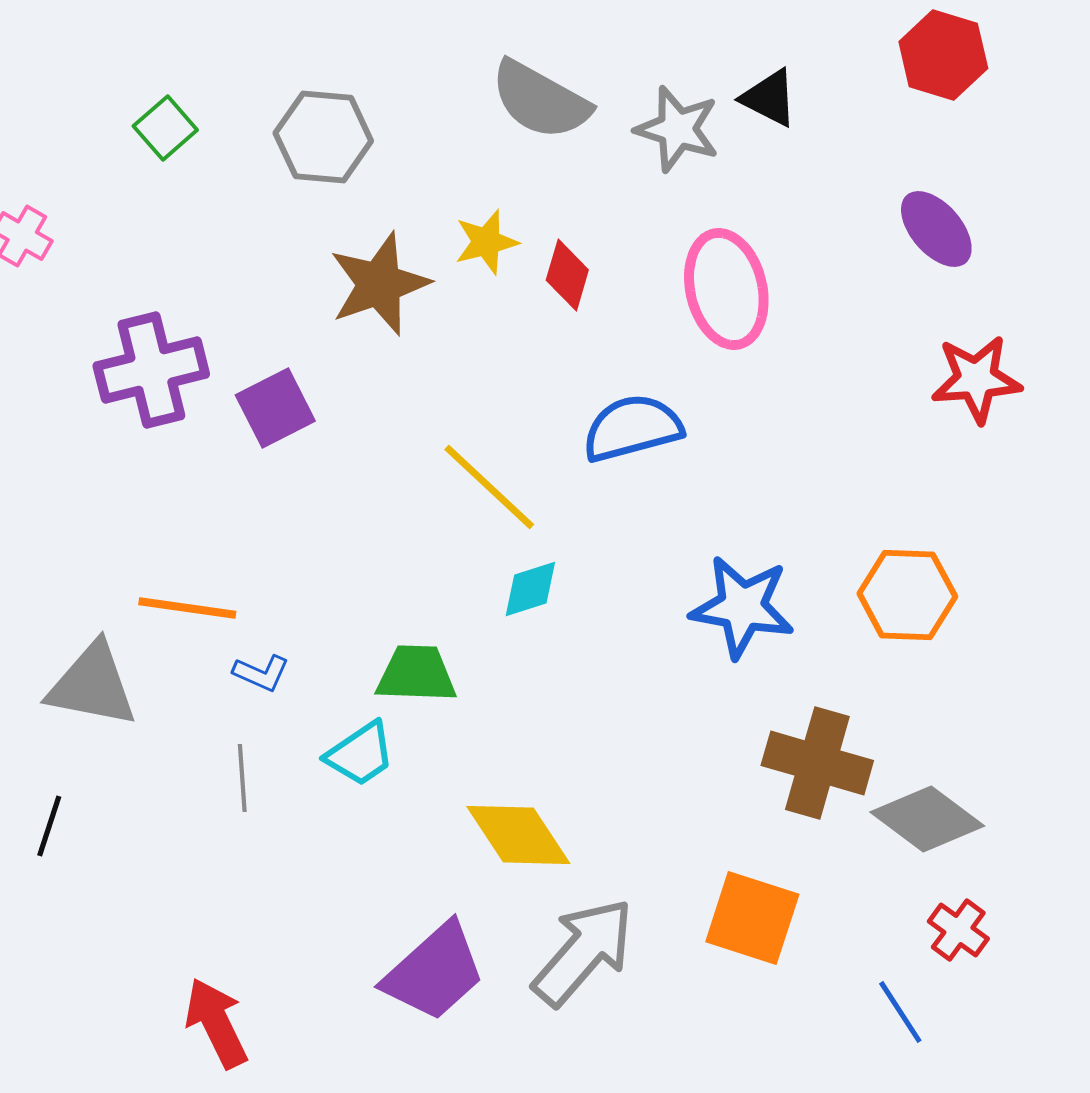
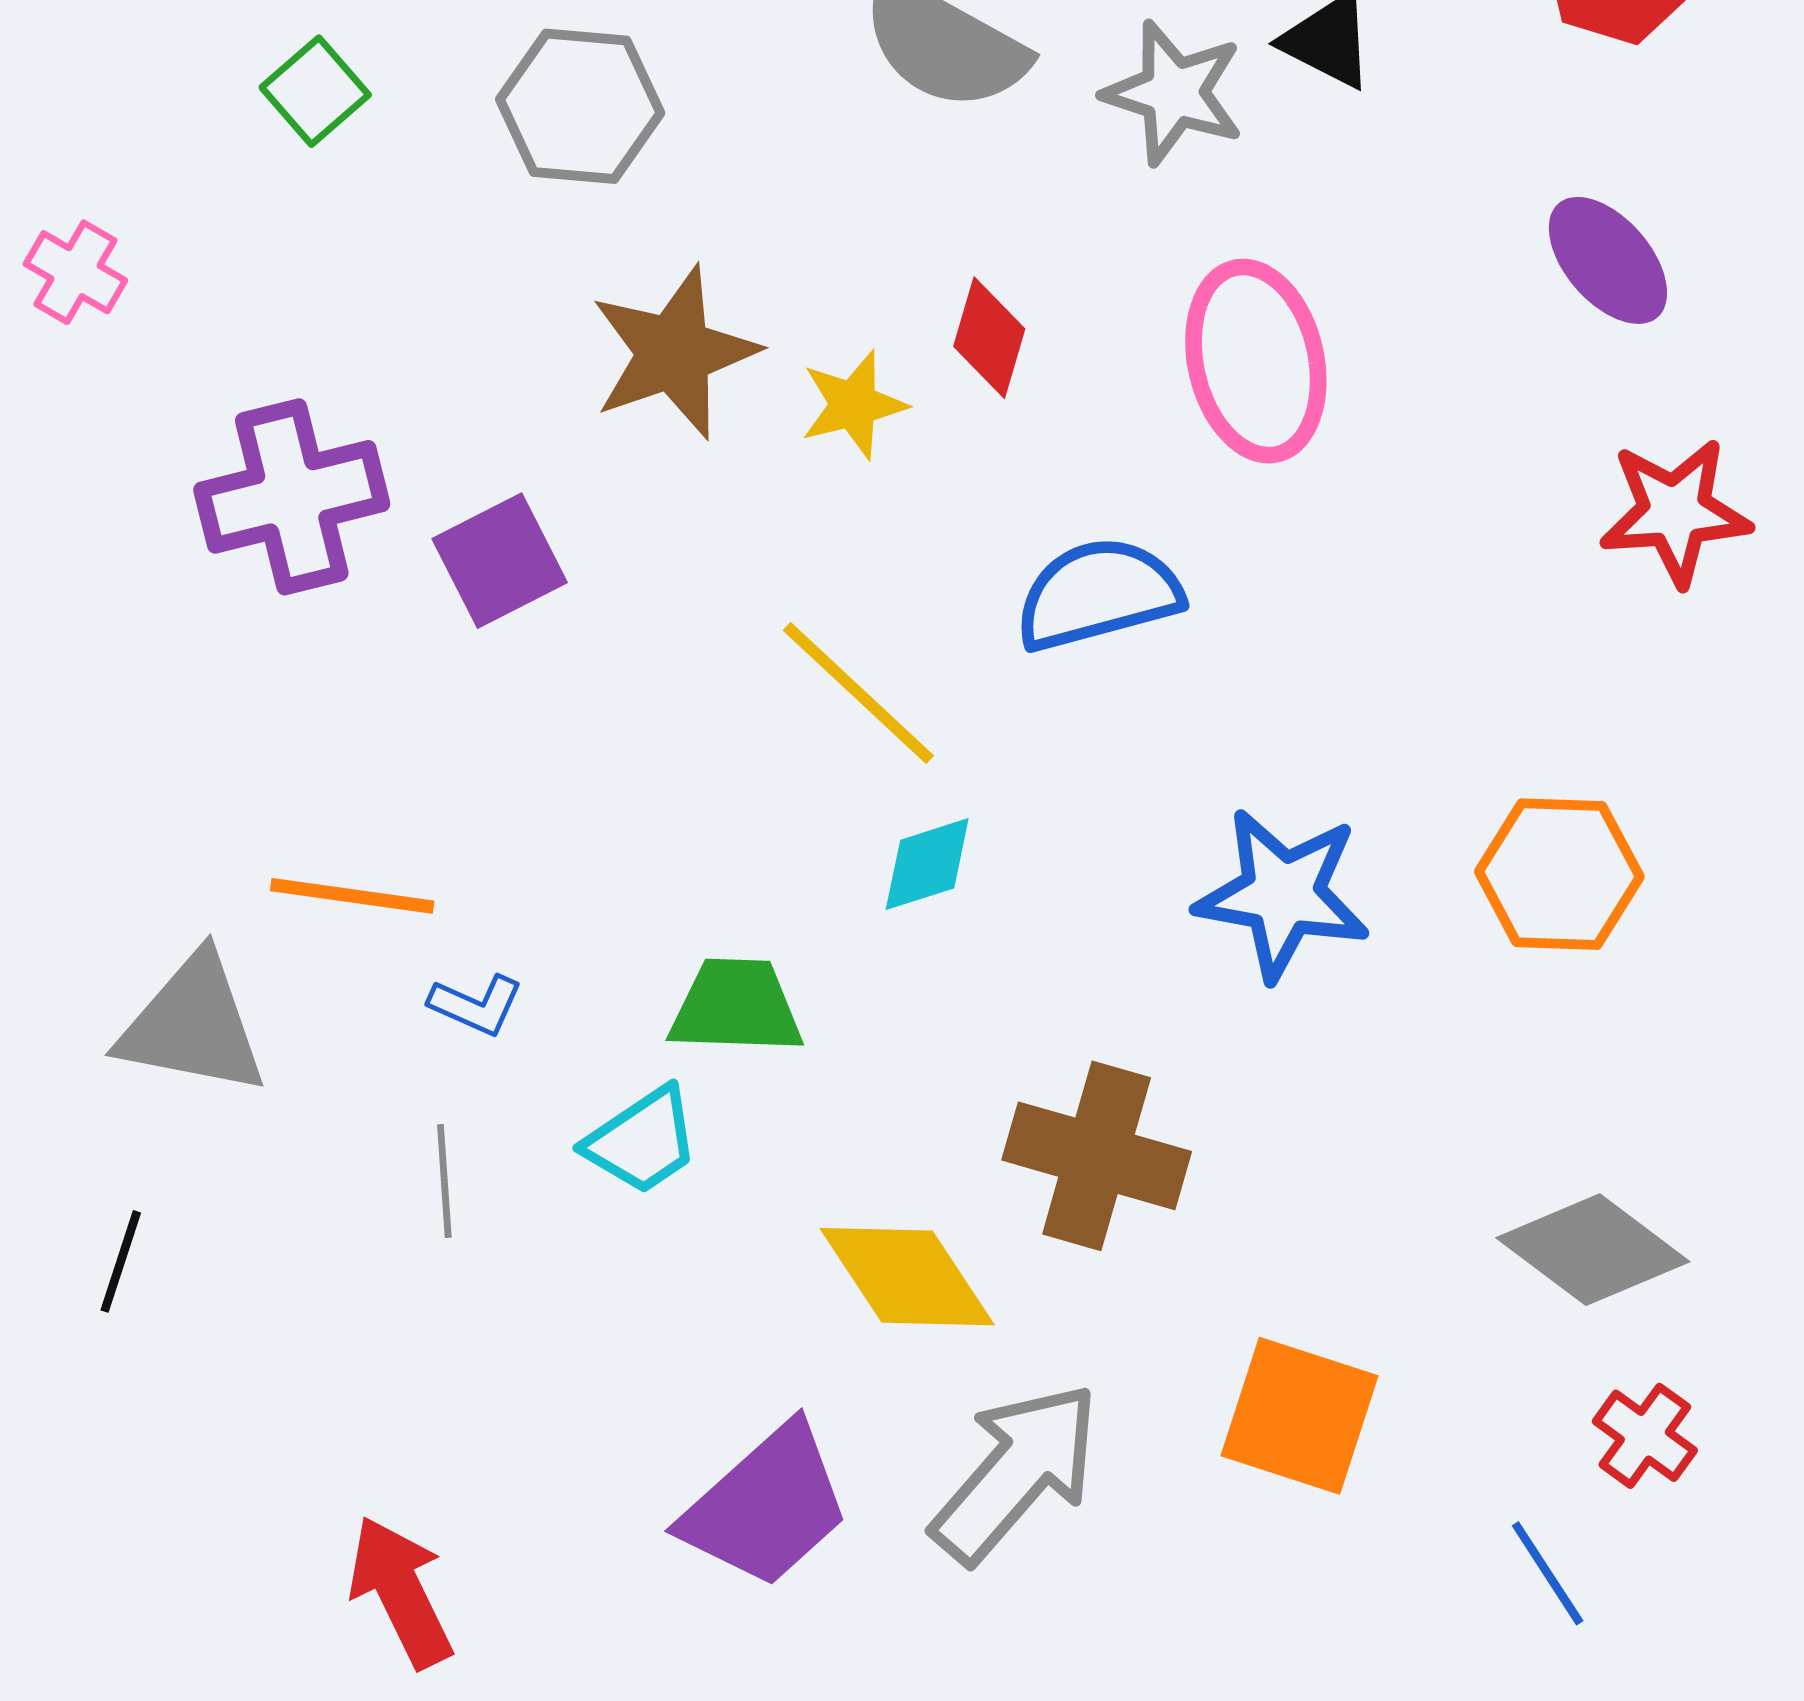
yellow star: (486, 242) -> (853, 405), moved
brown cross: (817, 763) -> (1097, 1156), moved

